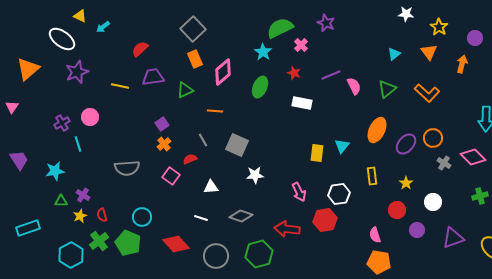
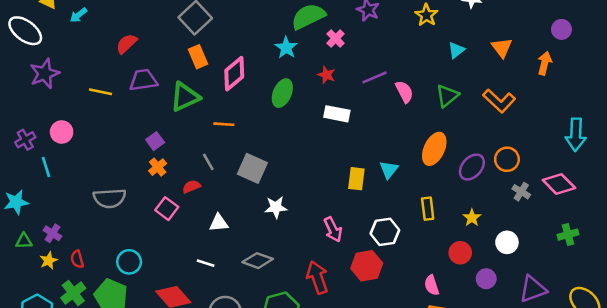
yellow star: (439, 27) -> (426, 15), moved
green triangle: (185, 90) -> (185, 97), size x1.4
red arrow: (287, 229) -> (317, 277), turned 65

